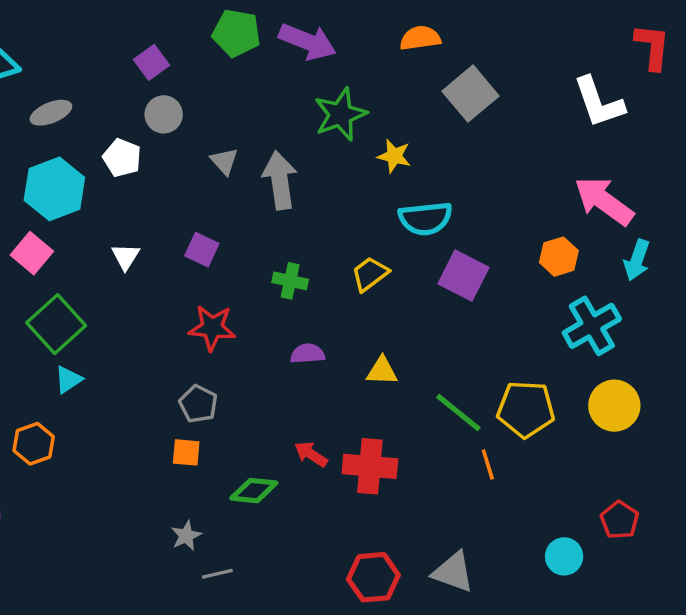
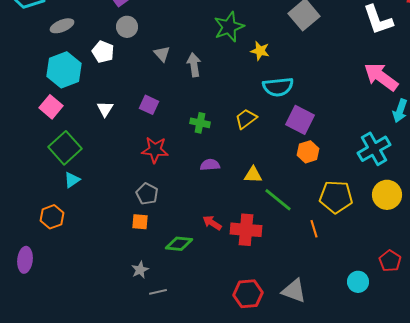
gray arrow: (280, 180) -> (194, 65), size x0.7
orange hexagon: (559, 257) -> (308, 152), moved
green line: (458, 413) -> (278, 200), moved

